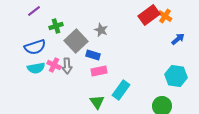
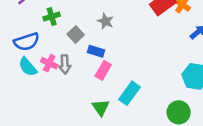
gray square: (76, 41) -> (76, 34), size x0.6
cyan semicircle: (36, 68) -> (28, 67), turned 60
pink rectangle: (99, 71) -> (103, 70), turned -49

